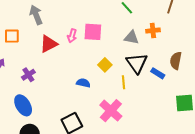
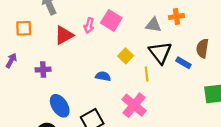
pink square: (93, 32) -> (111, 20), turned 30
purple cross: (28, 75) -> (43, 70), turned 32
blue ellipse: (23, 105) -> (60, 106), moved

